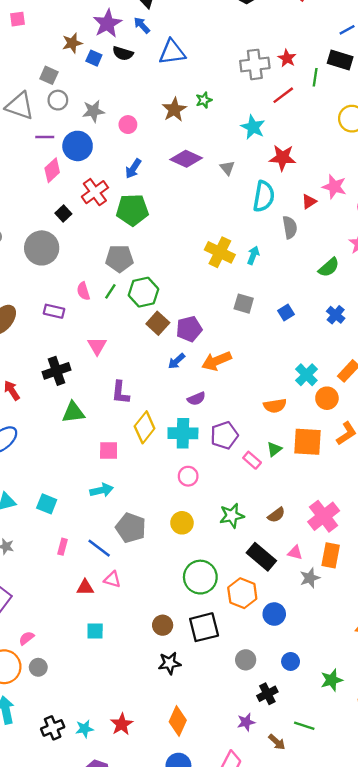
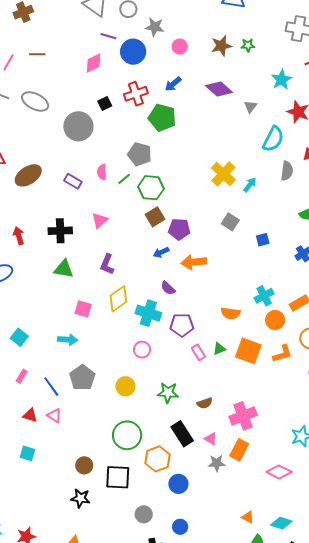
pink diamond: (52, 170) -> (94, 63), moved
purple semicircle: (196, 399) -> (168, 288), turned 49

